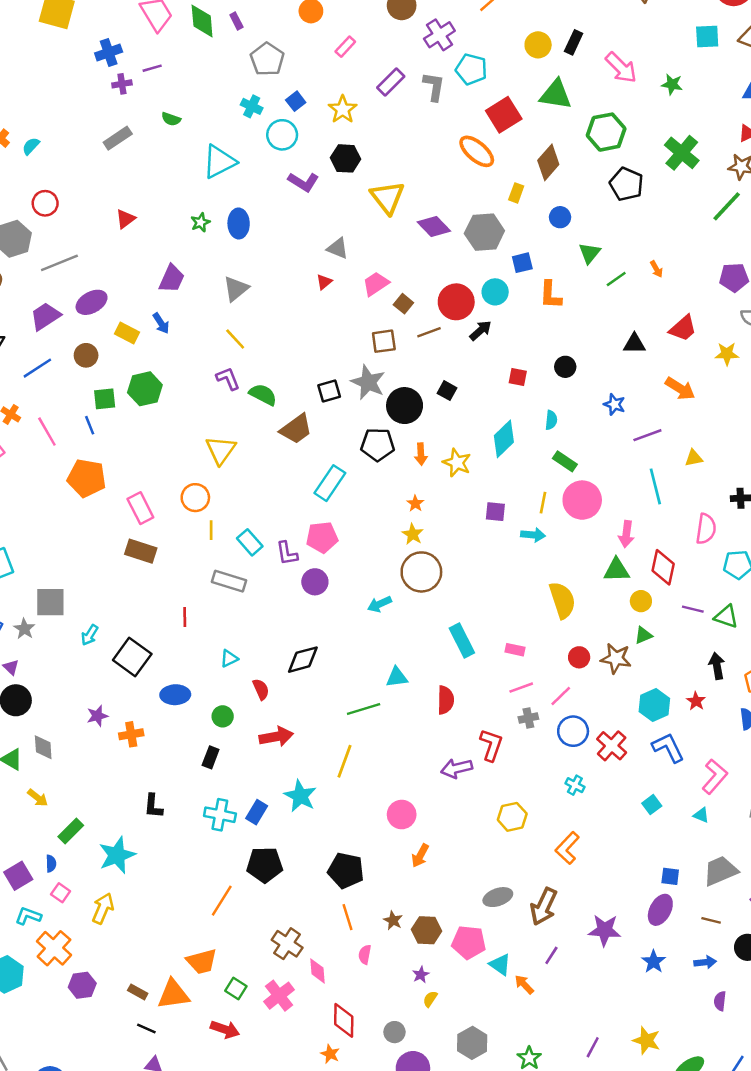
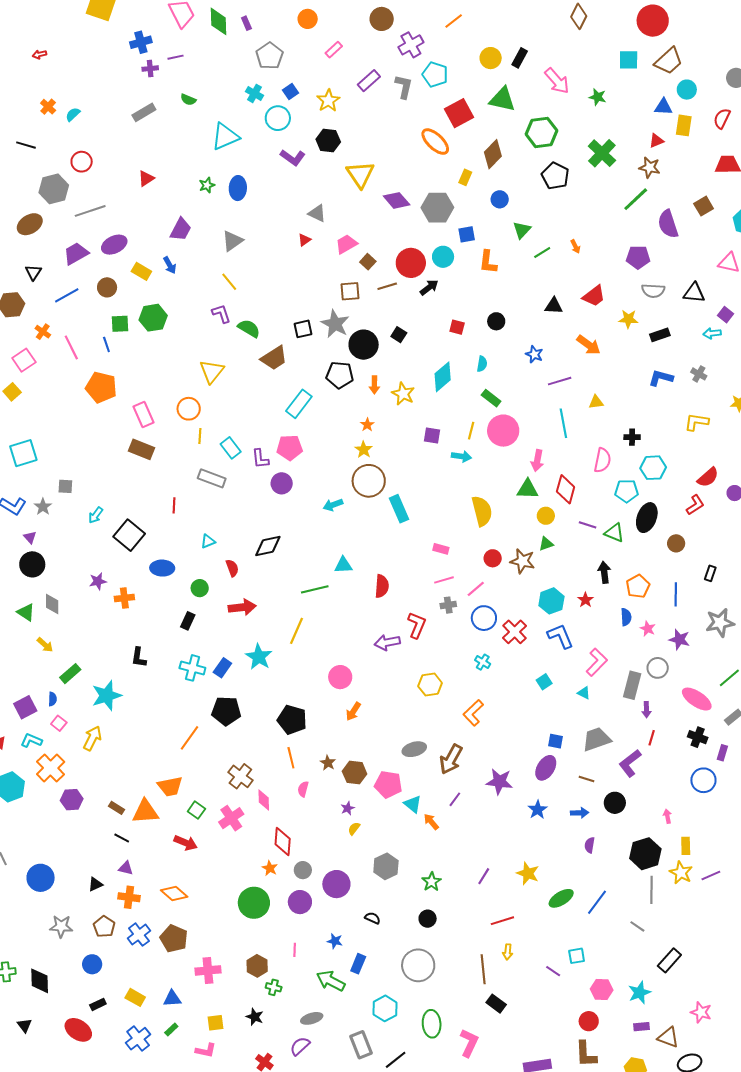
gray square: (50, 602) -> (65, 486), size x0.6
cyan rectangle: (462, 641) -> (399, 509), moved
gray circle: (394, 1032) -> (303, 870), moved

